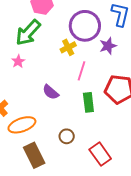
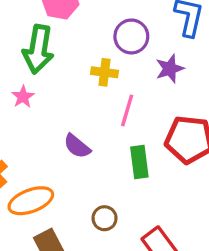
purple circle: (85, 26) -> (131, 36), size x0.7
green arrow: (28, 33) -> (38, 49), turned -32
yellow cross: (68, 47) -> (105, 72), turned 35

